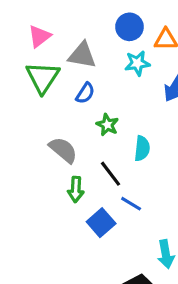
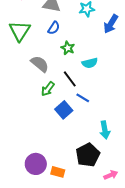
green triangle: (43, 77) -> (20, 31), moved
cyan semicircle: (142, 148) -> (90, 63), turned 70
green arrow: (76, 189) -> (48, 89), turned 35

